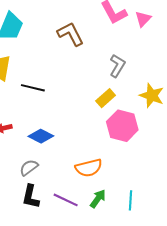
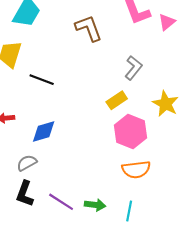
blue diamond: (41, 136) -> (44, 132), turned -50
orange semicircle: (89, 168) -> (136, 169), moved
green arrow: (98, 199) -> (95, 205), turned 54

